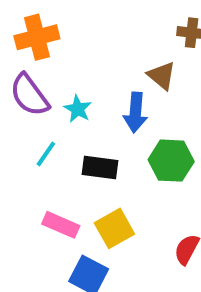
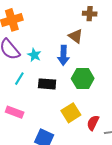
pink rectangle: (61, 225) -> (15, 112), moved
yellow square: (114, 228) -> (71, 113), moved

